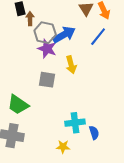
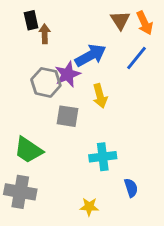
gray hexagon: (45, 33) -> (46, 82), moved
purple star: (47, 49) -> (68, 74), turned 30
cyan cross: (75, 123) -> (103, 157), moved

